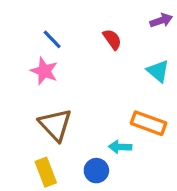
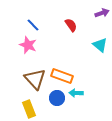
orange rectangle: (149, 123) -> (62, 76), moved
blue circle: (96, 171) -> (57, 98), moved

